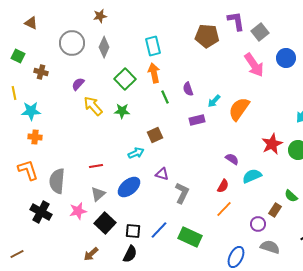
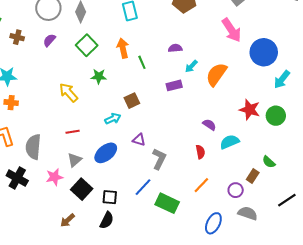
blue circle: (286, 58) -> (264, 52), moved, size x1.4
orange arrow: (154, 73) -> (123, 48), moved
green square: (125, 79) -> (87, 45), moved
purple semicircle: (78, 84) -> (49, 40), moved
purple semicircle: (188, 89) -> (175, 48), moved, turned 104
yellow arrow: (93, 106) -> (69, 92), moved
red star: (272, 144) -> (250, 110), turned -30
red semicircle: (223, 186) -> (200, 152), turned -40
orange line: (224, 209) -> (201, 185), moved
blue line: (159, 230) -> (143, 187), moved

